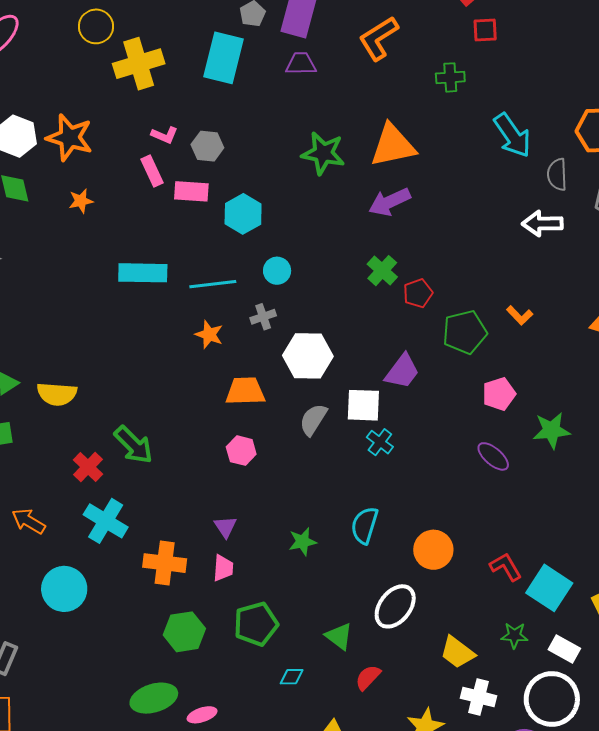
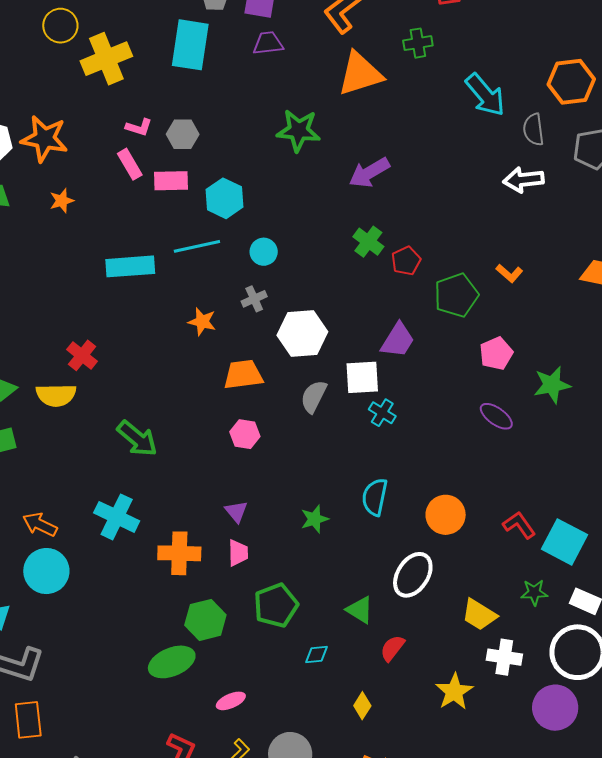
orange triangle: (393, 146) -> (360, 74), moved
cyan line: (213, 284) -> (197, 246), moved
red cross: (88, 467) -> (82, 355), moved
cyan circle: (64, 589) -> (46, 571), moved
green ellipse: (154, 698) -> (172, 662), moved

